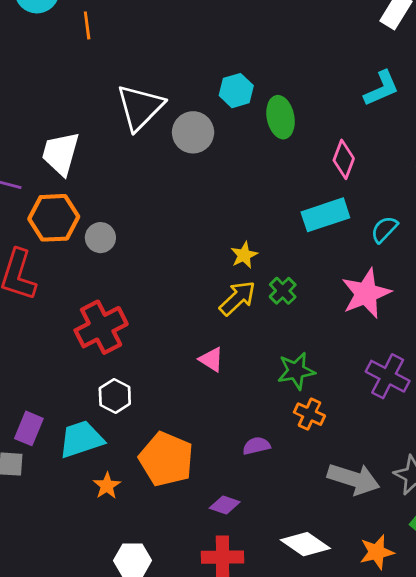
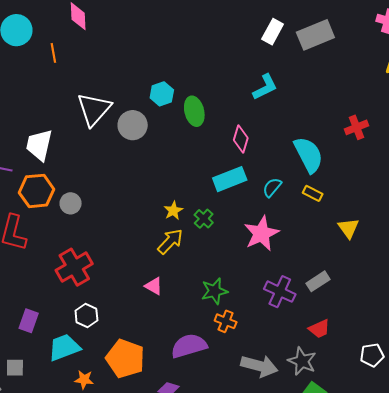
green cross: (283, 291) -> (204, 219), moved
purple rectangle: (29, 428) -> (29, 321), moved
purple semicircle: (256, 446) -> (189, 346), size x1.8
orange star: (107, 486) -> (84, 380), turned -30

